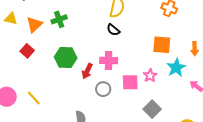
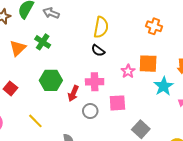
green cross: (59, 19) -> (43, 42), turned -35
red square: (27, 51) -> (10, 88), moved
pink star: (150, 76) -> (128, 71), moved
yellow line: (34, 98) -> (35, 121), moved

